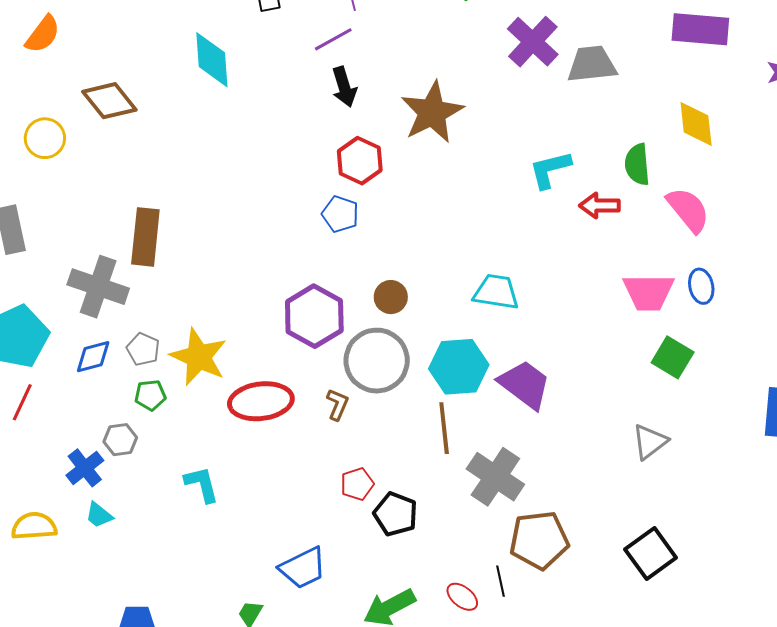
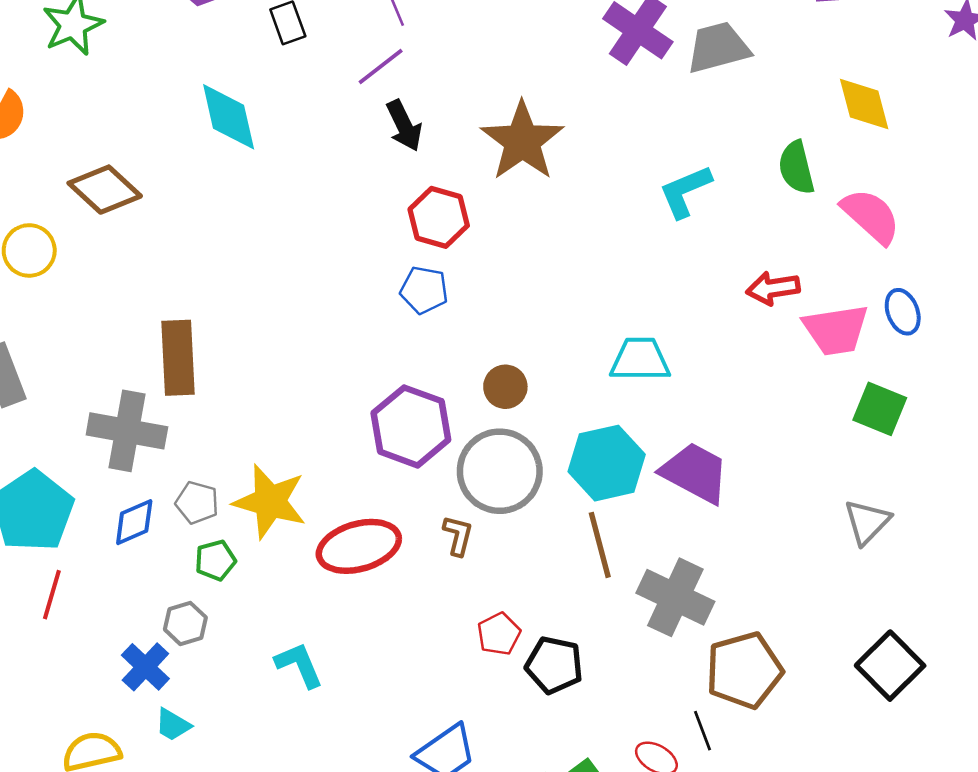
red arrow: (600, 206) -> (773, 288), moved

